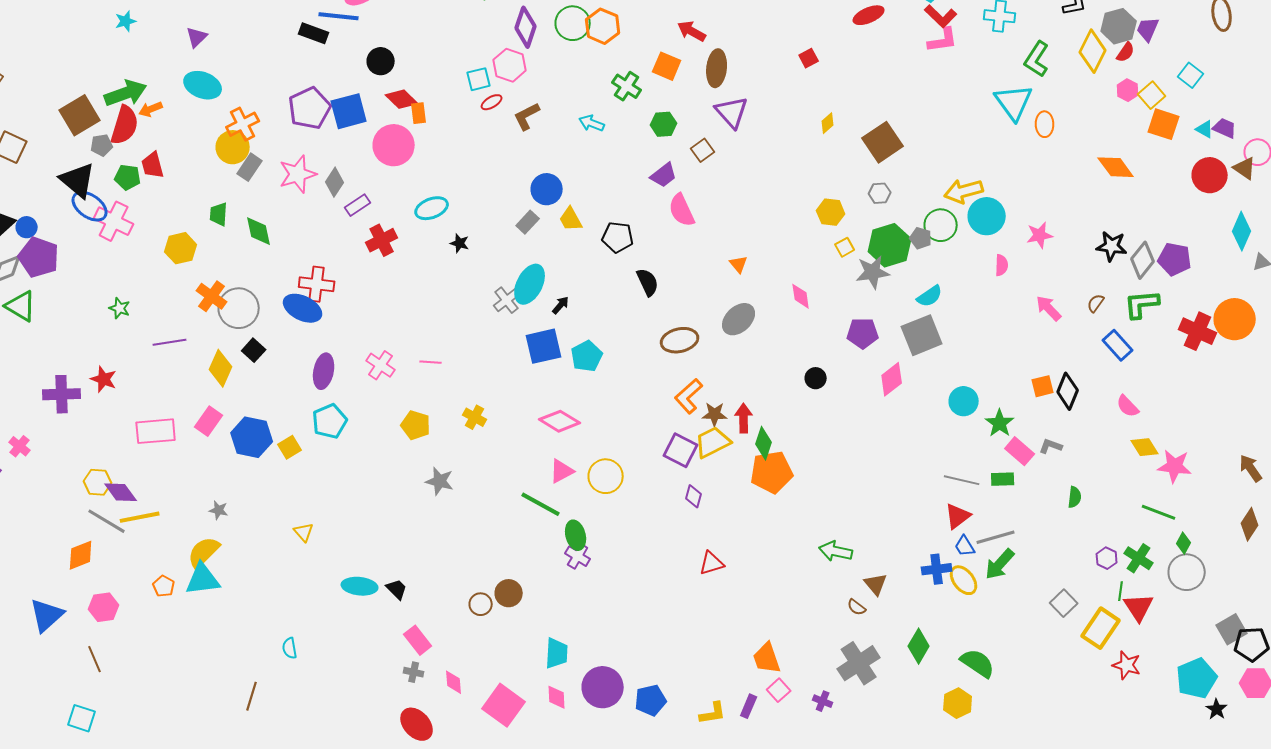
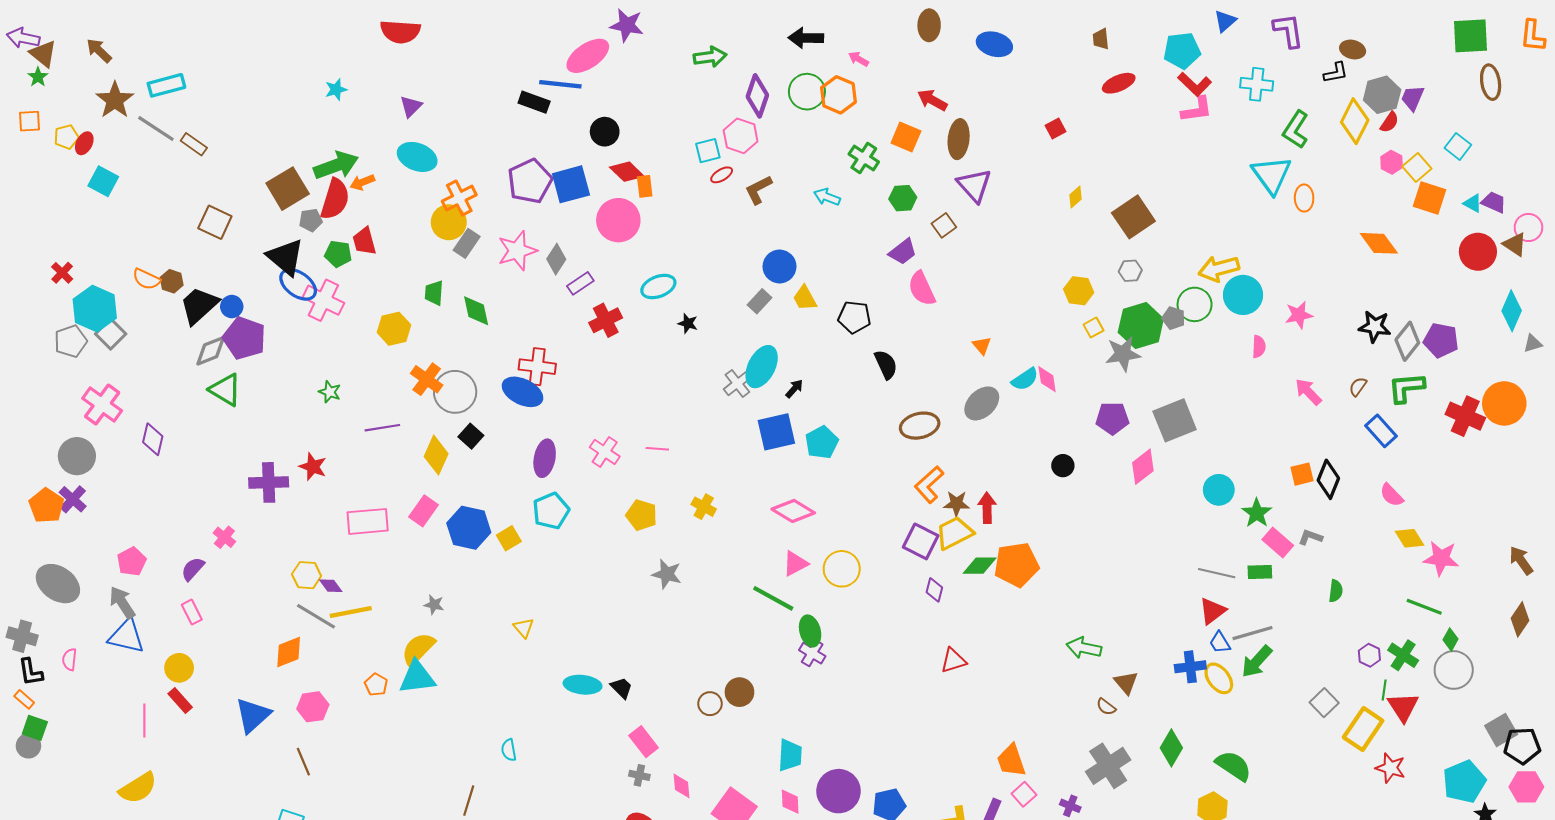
cyan semicircle: (930, 296) -> (1025, 379), moved
green diamond: (764, 443) -> (980, 566), moved, turned 72
purple diamond: (121, 492) -> (331, 586), size x0.7

